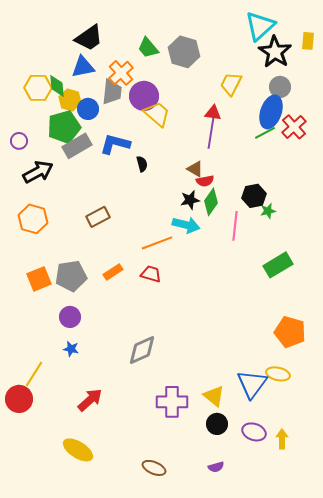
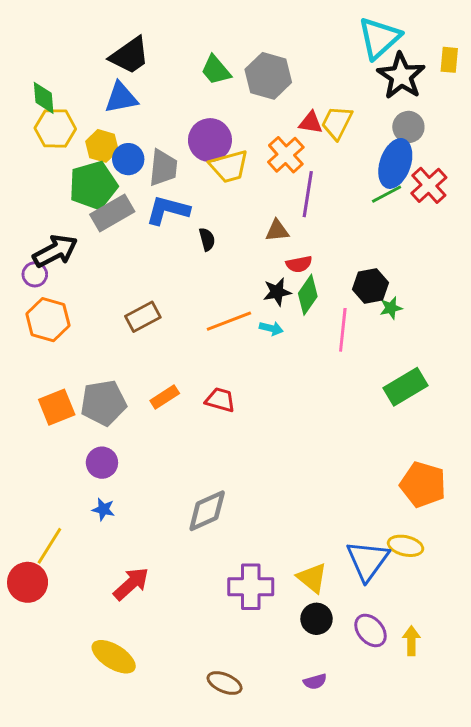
orange cross: (121, 73) -> (286, 155), moved
green diamond: (57, 86) -> (44, 98), moved
gray trapezoid: (112, 92) -> (163, 168), moved
red triangle: (213, 113) -> (311, 123), moved
yellow trapezoid: (157, 114) -> (229, 166), turned 124
purple circle: (19, 141) -> (35, 274), moved
brown triangle: (195, 169) -> (277, 231), moved, turned -36
cyan arrow: (186, 225) -> (271, 328), size x0.6
orange line: (157, 243) -> (229, 321), moved
purple ellipse: (254, 432) -> (370, 630), turned 30

